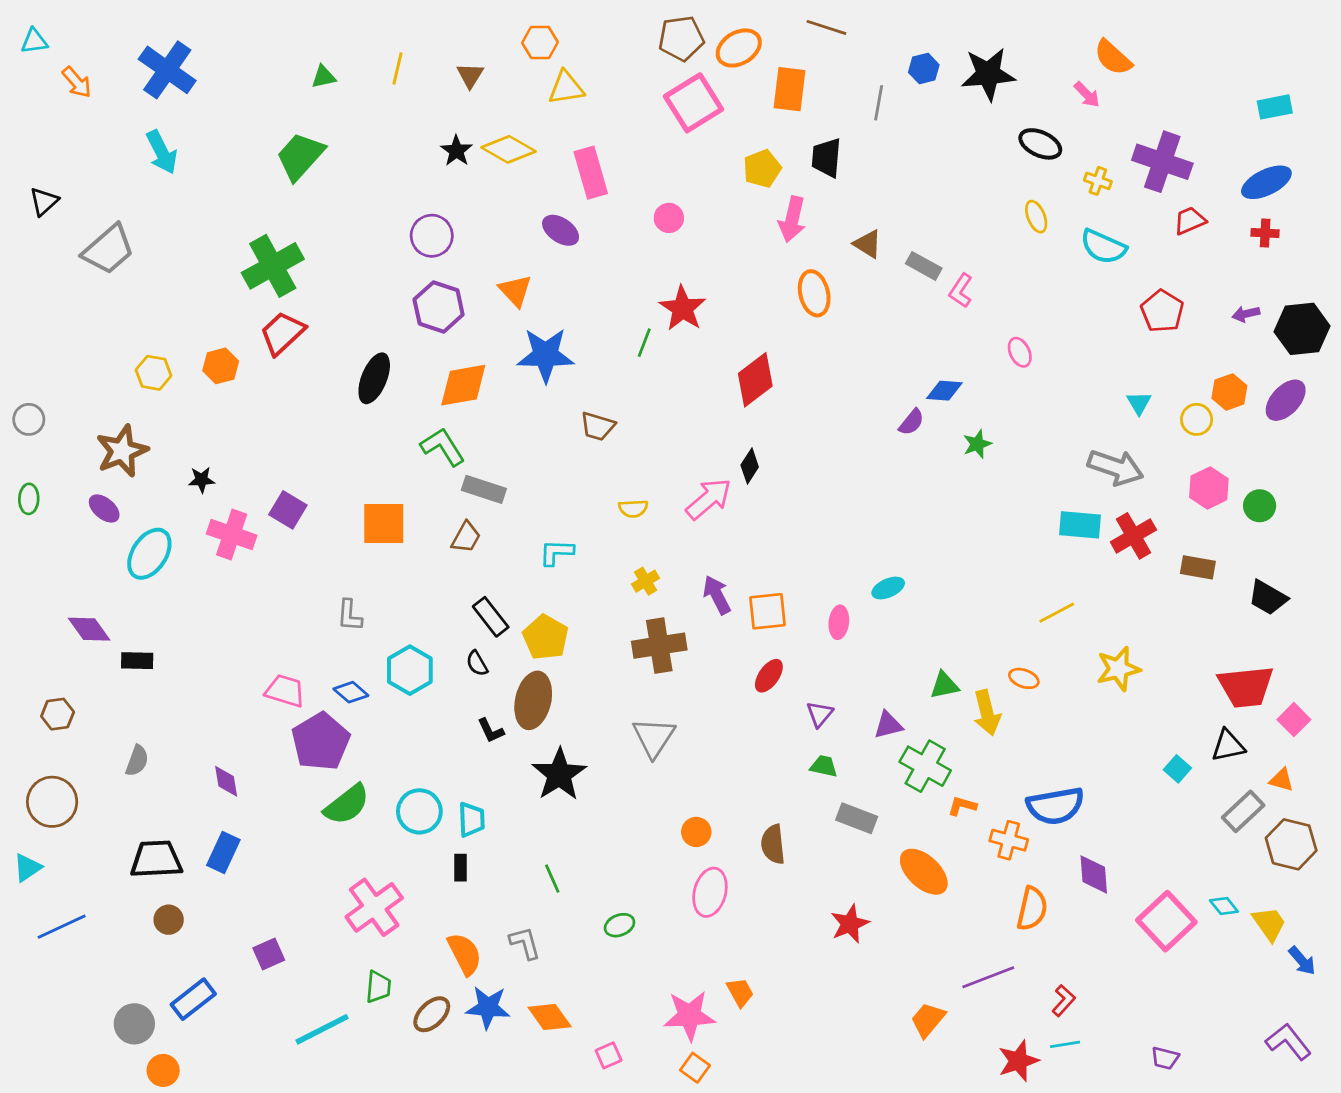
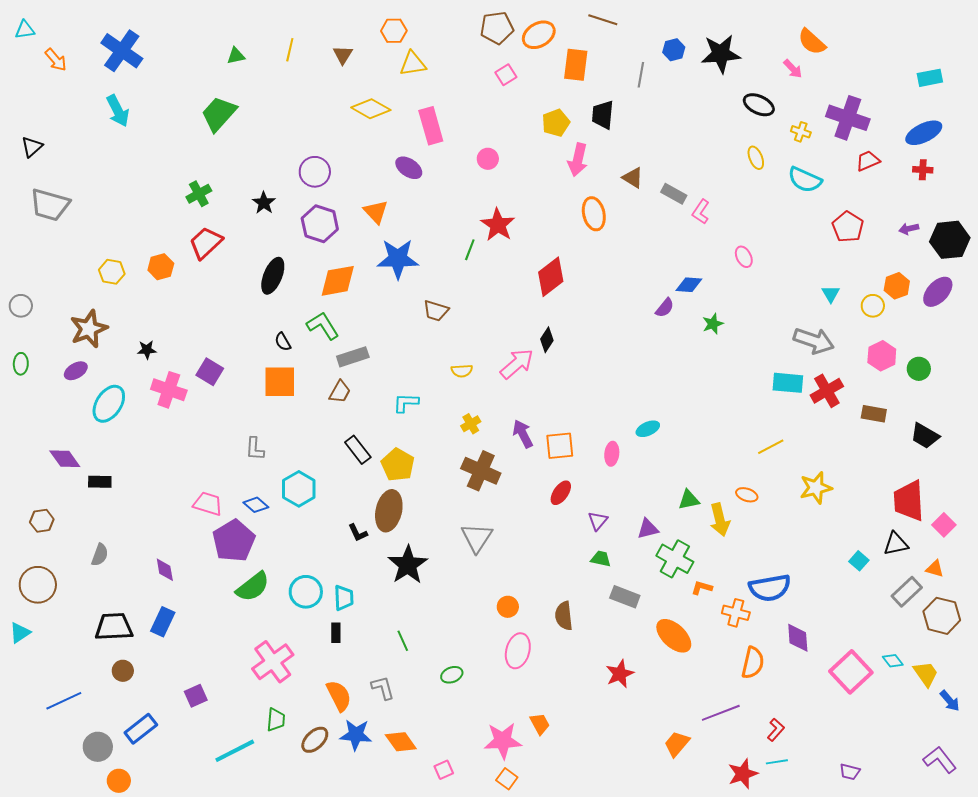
pink square: (694, 103) -> (506, 75), size x0.5
black star: (456, 151) -> (264, 203), moved
gray trapezoid: (108, 249) -> (50, 205), moved, turned 57
green cross: (273, 266) -> (199, 194), size x0.6
gray rectangle: (484, 489) -> (353, 357), turned -36
purple ellipse: (104, 508) -> (76, 371), turned -70
brown cross: (659, 646) -> (481, 471), turned 33
black semicircle: (477, 663) -> (283, 342), moved
red trapezoid: (1246, 687) -> (909, 501), turned 93
blue line: (62, 927) -> (64, 701), moved

